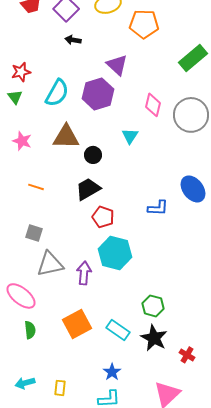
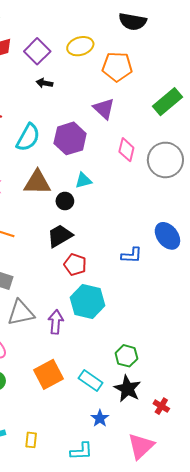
purple triangle: (117, 65) -> (104, 109), moved
cyan triangle: (130, 136) -> (83, 180), moved, turned 42
blue star: (112, 372) -> (100, 418), moved

